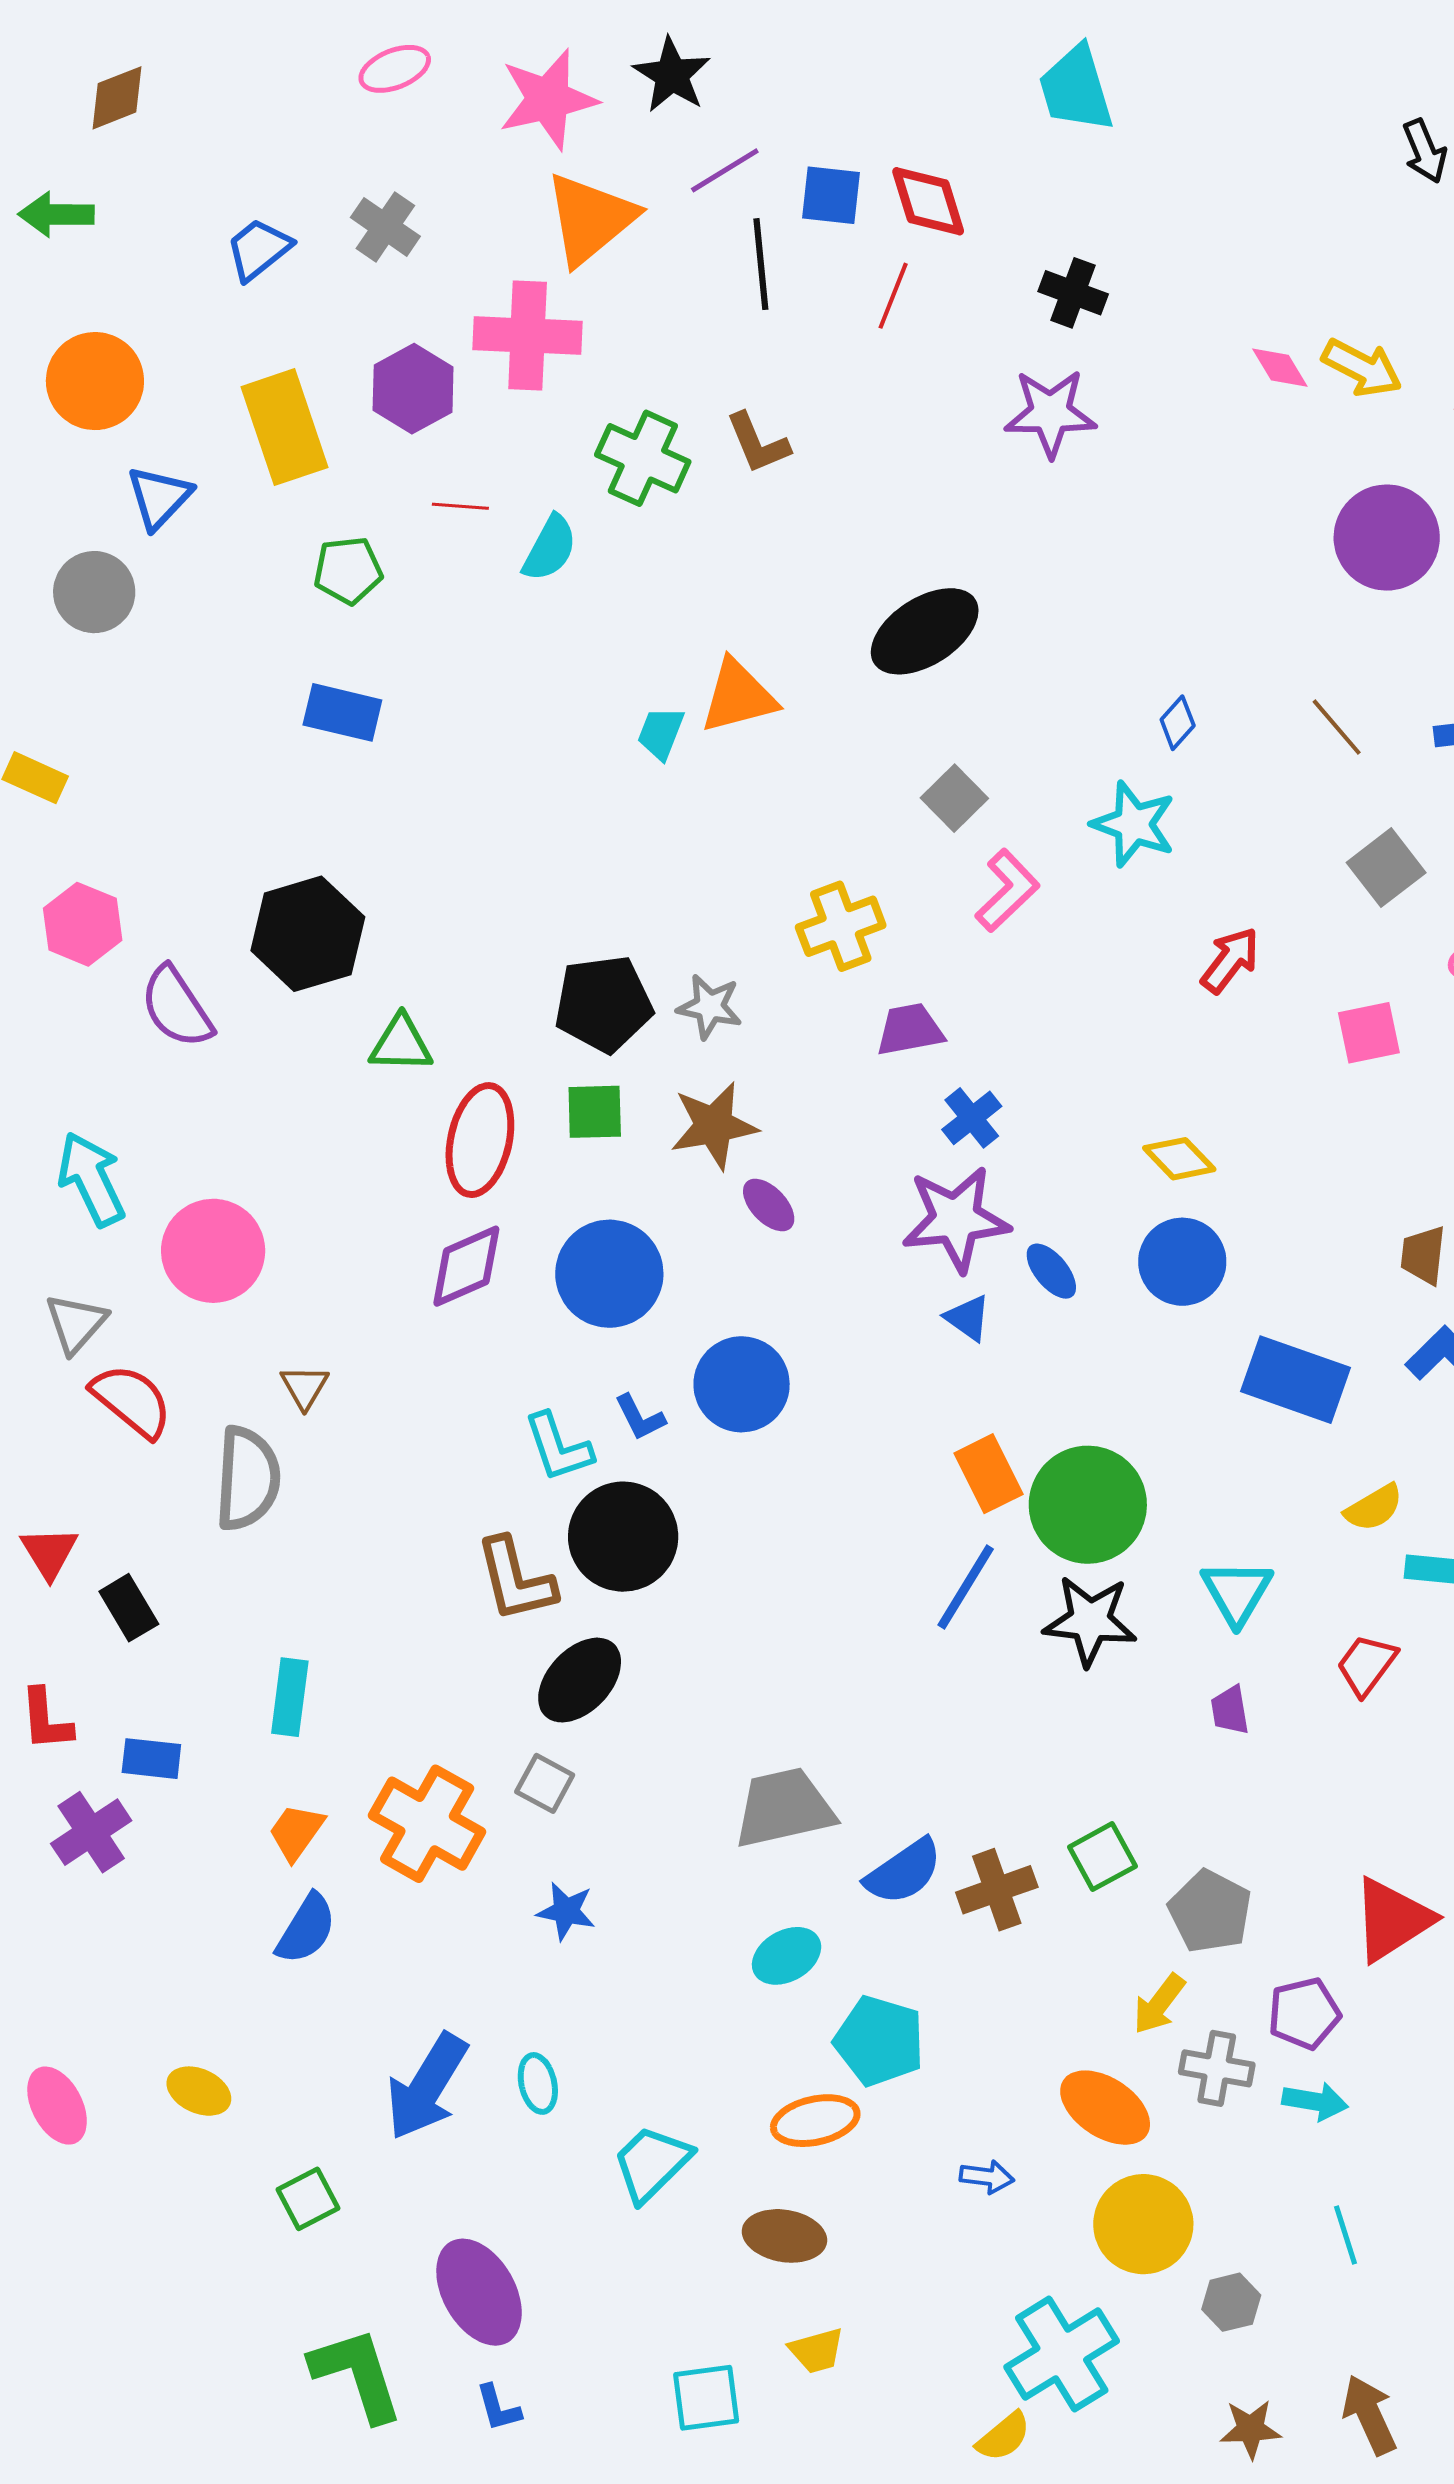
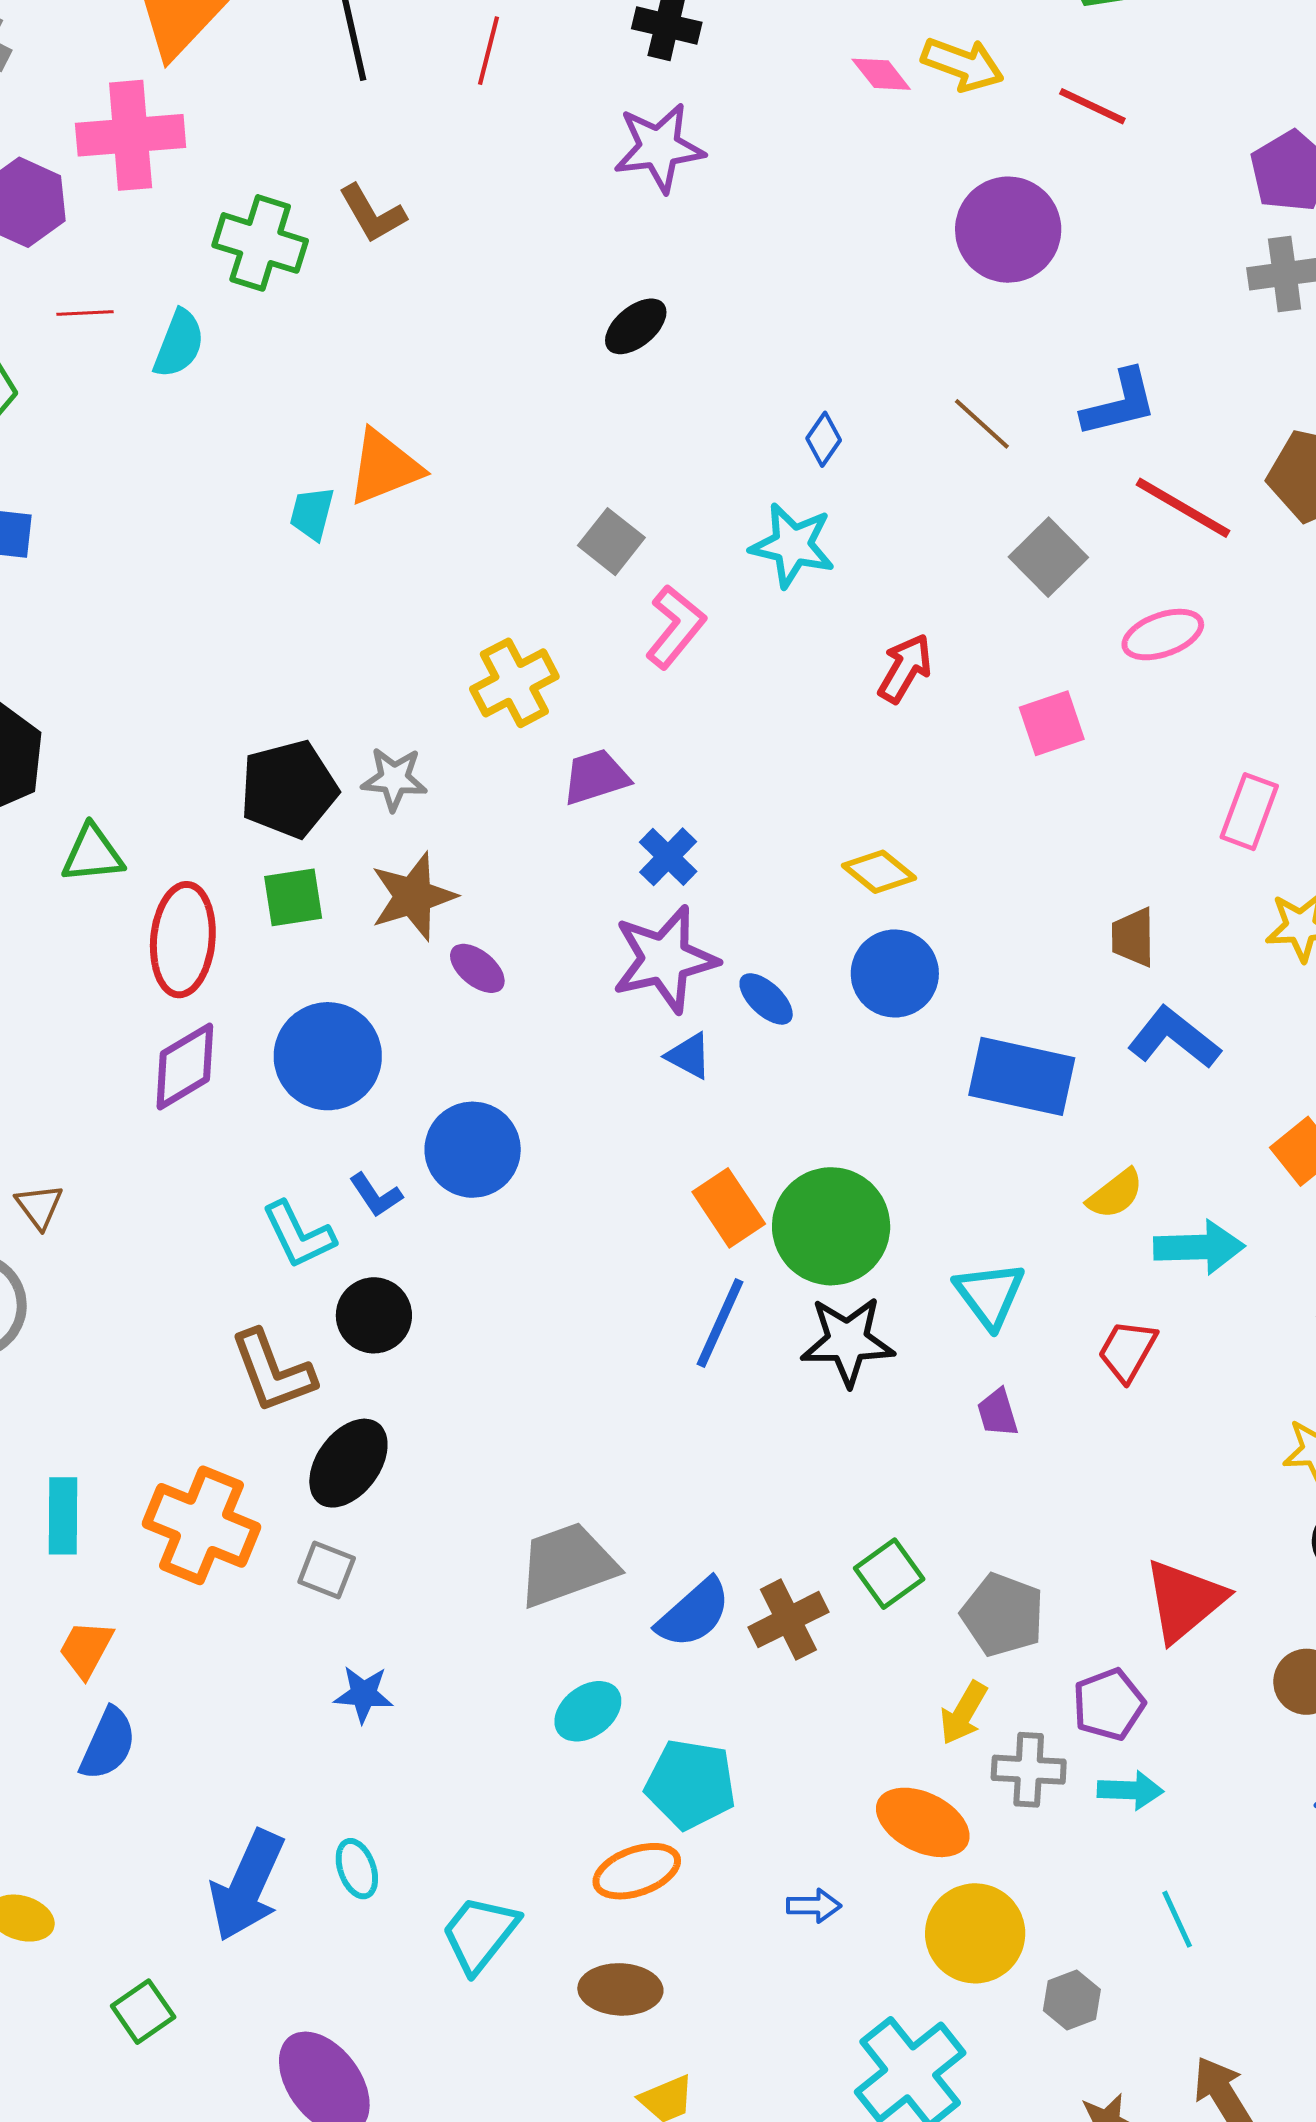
black ellipse: (925, 631) -> (636, 326), moved, size x0.6
black circle: (623, 1537) -> (374, 1315), size x0.7
orange cross: (427, 1824) -> (201, 1525), moved

